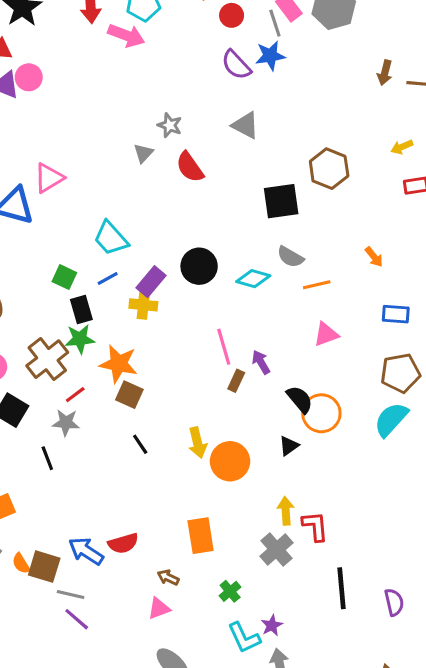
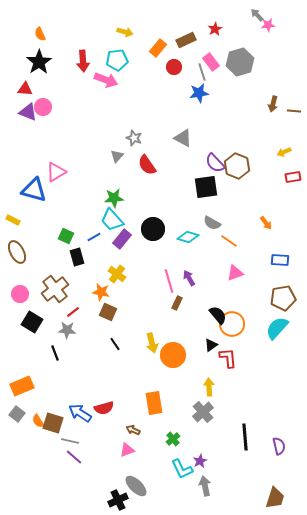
purple semicircle: (236, 65) -> (215, 163), moved
cyan trapezoid: (111, 238) -> (112, 220), moved
orange line: (317, 285) -> (229, 241), turned 48
yellow cross: (143, 305) -> (117, 274), moved, turned 30
green star: (80, 339) -> (114, 198), moved
purple arrow: (261, 362) -> (189, 278), moved
orange star: (119, 364) -> (101, 292), size x0.7
red L-shape: (315, 526) -> (228, 358), moved

